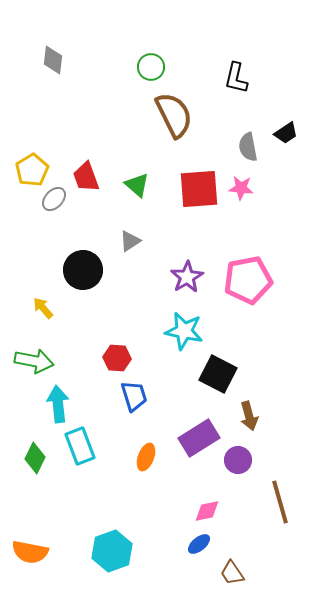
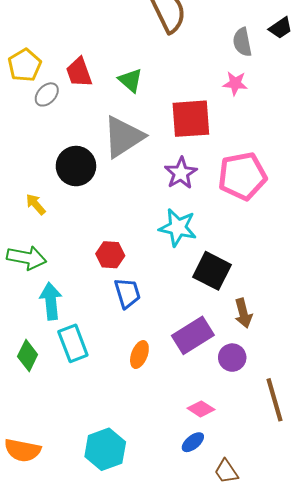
red square: (199, 189) -> (191, 119), moved
gray triangle: (130, 241) -> (123, 137), size x2.0
pink diamond: (207, 511) -> (201, 409), turned 44

